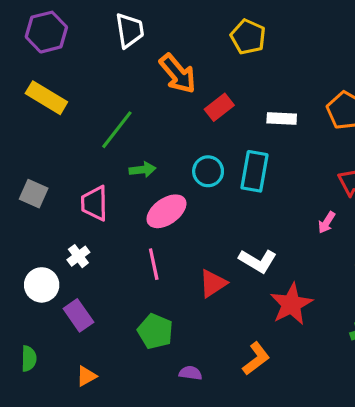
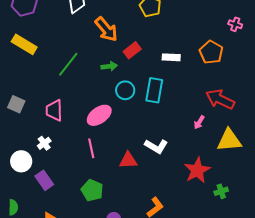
green arrow: (142, 170) -> (109, 66), moved
red triangle: (213, 283) -> (128, 160), turned 30
red star: (291, 304) -> (197, 170), moved

